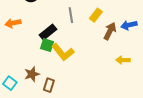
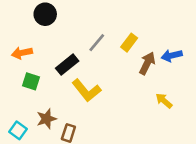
gray line: (71, 15) -> (97, 43), turned 49
green square: (47, 45) -> (31, 81), moved
yellow arrow: (123, 60) -> (164, 101), turned 40

